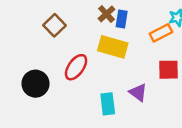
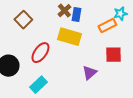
purple triangle: (138, 92) -> (89, 73), turned 42
cyan rectangle: (108, 104) -> (38, 85), moved, turned 54

